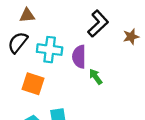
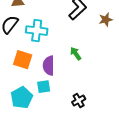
purple semicircle: (79, 57) -> (49, 66), moved

